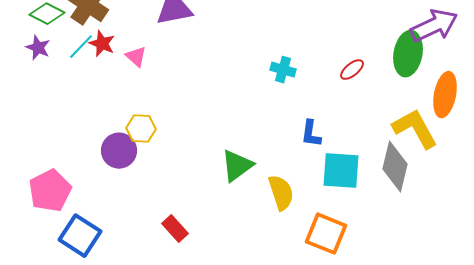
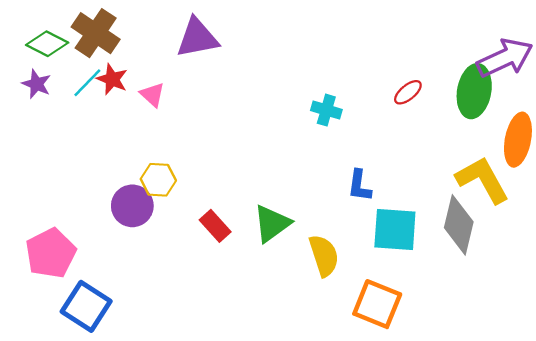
red ellipse: (352, 70) -> (408, 92), moved
red rectangle: (175, 229) -> (215, 226), moved

